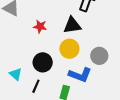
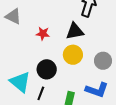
cyan triangle: (16, 74) -> (20, 82), size x1.6
blue L-shape: (80, 75) -> (97, 90), moved

